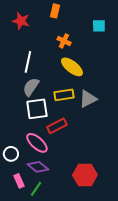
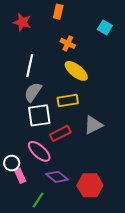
cyan square: (99, 26) -> (105, 28), turned 32
gray triangle: (88, 99) -> (93, 125), moved
purple diamond: (38, 167) -> (57, 177), moved
pink rectangle: (19, 181) -> (20, 176), moved

